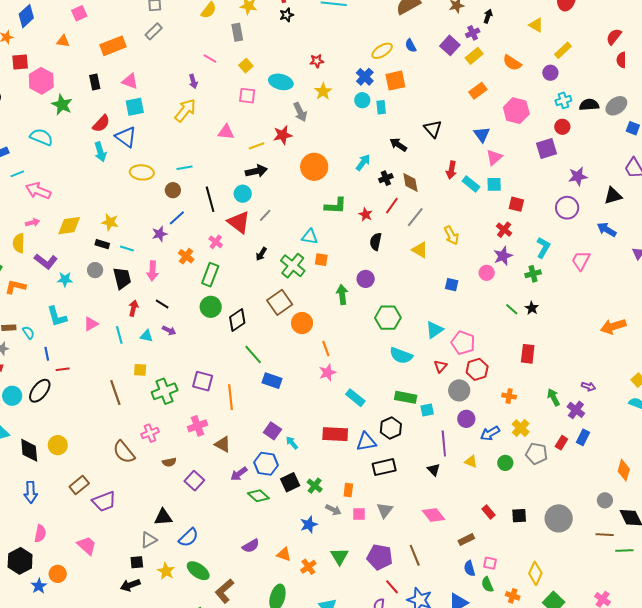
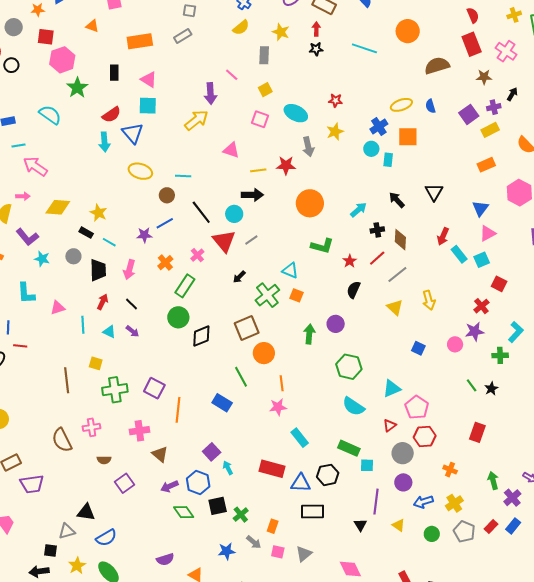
purple arrow: (193, 81) -> (210, 94), size x1.5
cyan square: (494, 184) -> (482, 260), turned -35
black line: (210, 199) -> (201, 212), turned -35
green line: (253, 354) -> (241, 377), moved

